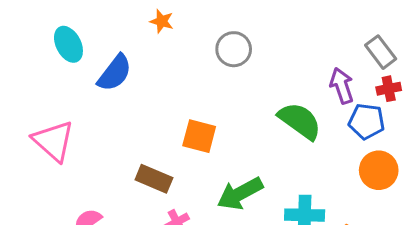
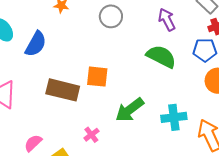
purple arrow: (342, 86) -> (167, 20), moved
brown rectangle: (154, 179) -> (63, 90), moved, size x1.4

